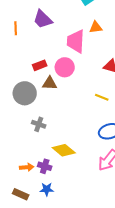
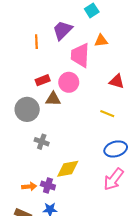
purple trapezoid: (43, 19) -> (63, 30), moved, turned 90
orange line: (16, 28) -> (36, 42), moved
yellow diamond: (64, 150) -> (68, 169), turned -50

